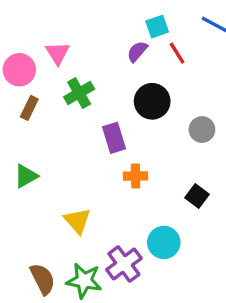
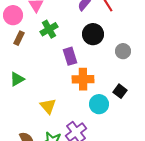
orange cross: (136, 176) -> (83, 79), size x1.5
cyan circle: (164, 242) -> (99, 104), moved

